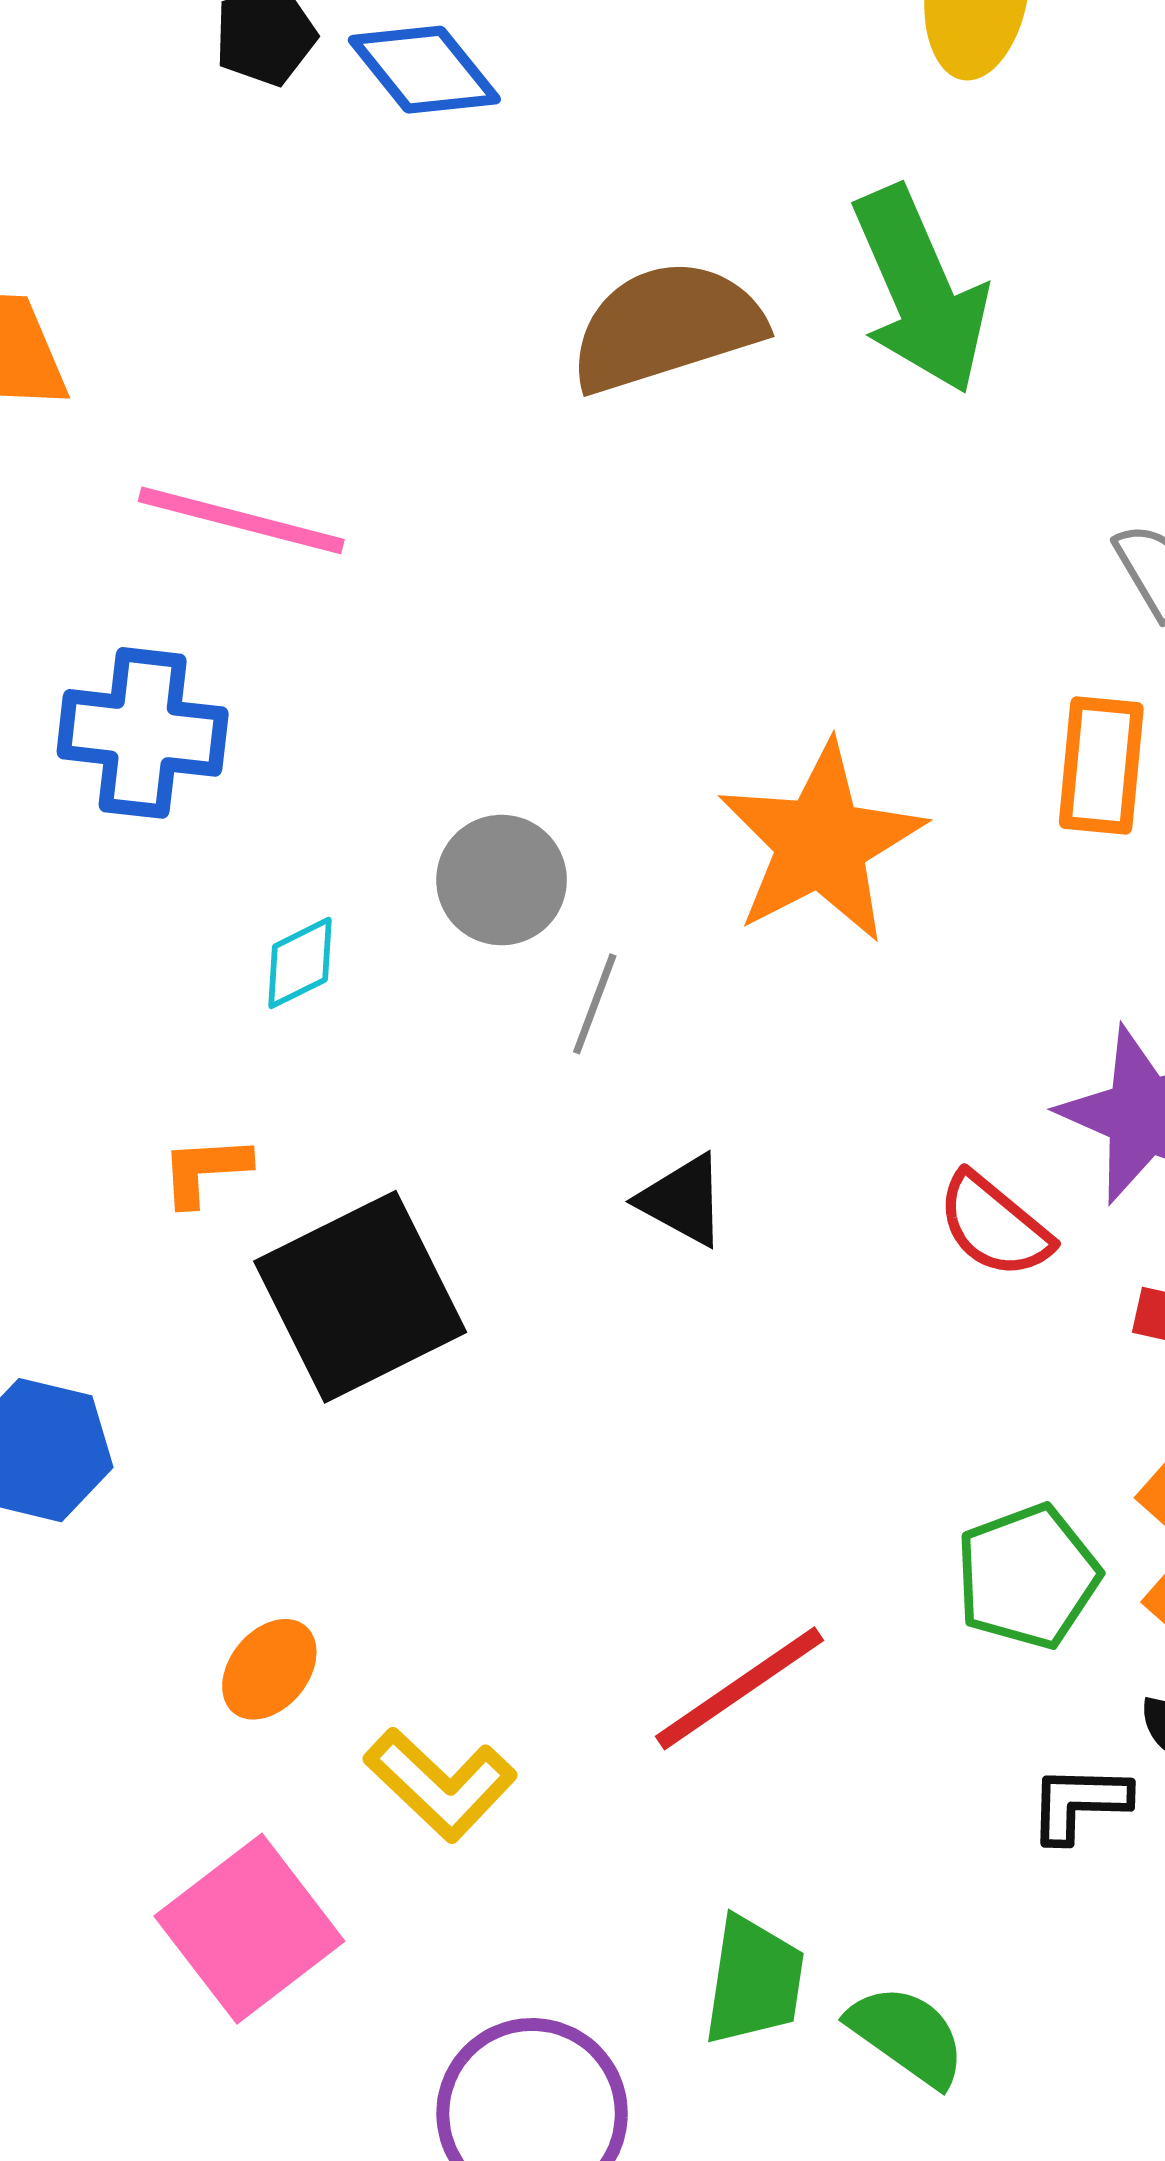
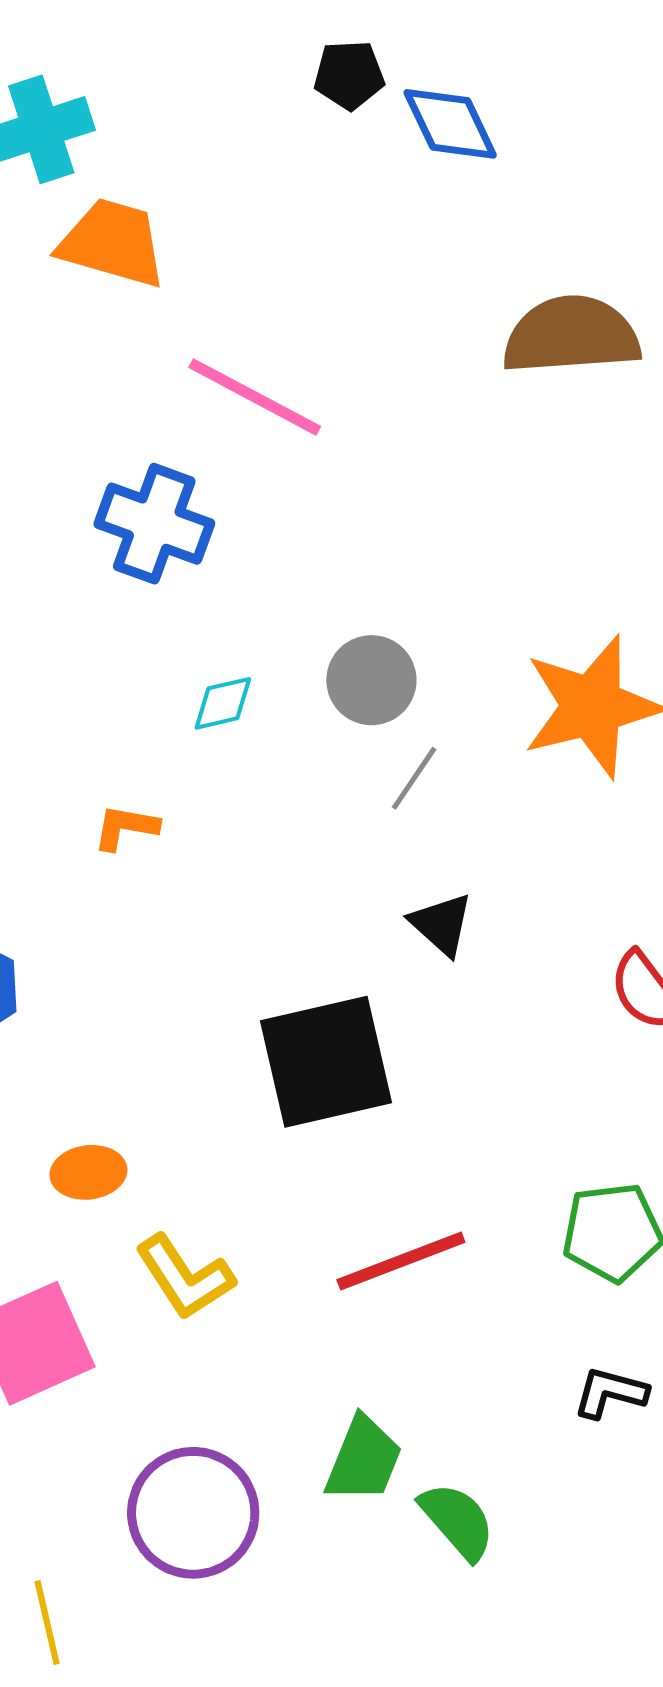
black square: (360, 1297) -> (326, 1062), moved
orange ellipse: (269, 1669) -> (88, 1172), turned 30

